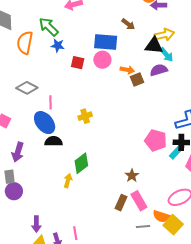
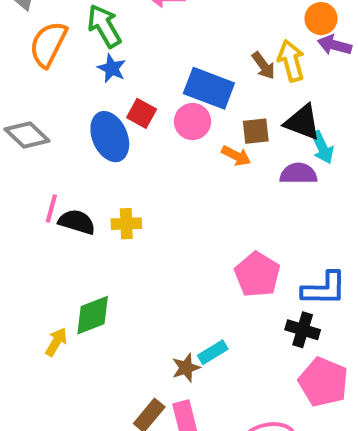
yellow arrow: (164, 35) -> (291, 61), moved, turned -108
brown square: (137, 80) -> (256, 131), moved
pink line: (50, 102) -> (51, 208), moved
blue ellipse: (45, 123) -> (110, 137), moved
pink pentagon: (156, 140) -> (257, 275), moved
black semicircle: (54, 141) -> (77, 222), moved
cyan rectangle: (176, 152) -> (213, 352), moved

